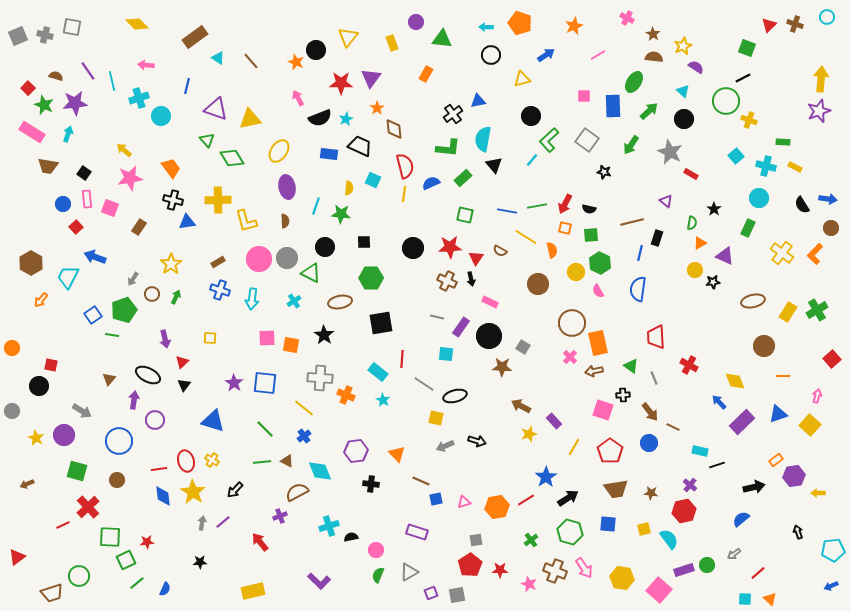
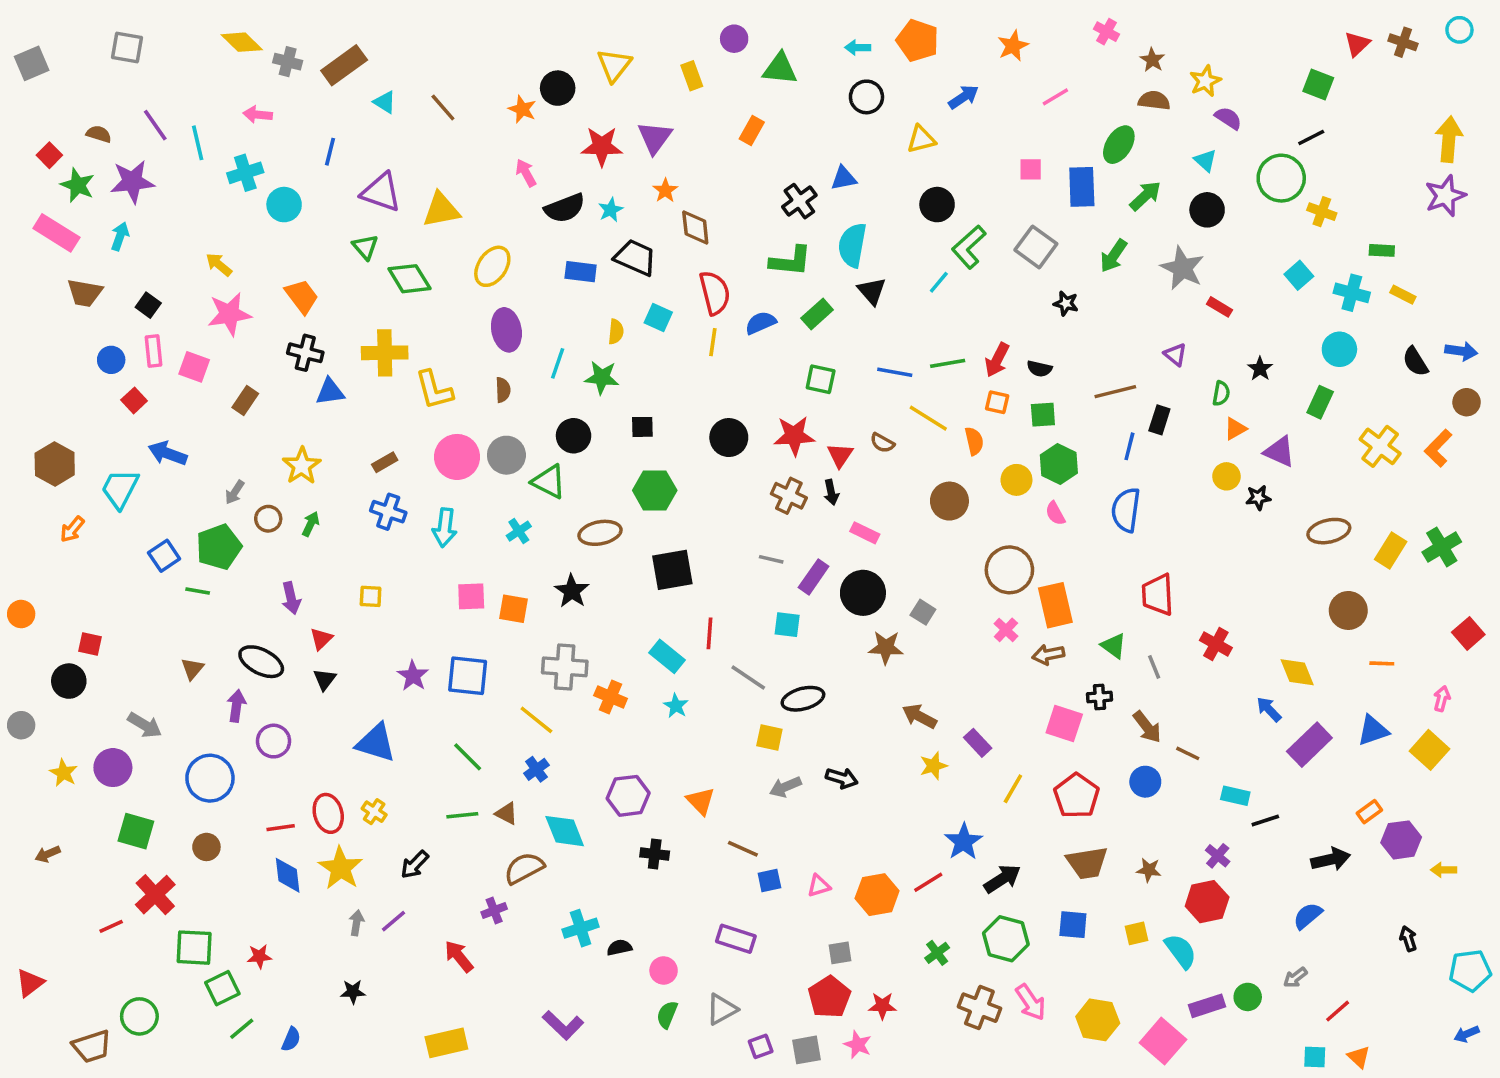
gray cross: (45, 35) -> (288, 62), moved
pink star: (529, 584) -> (858, 1045), moved

